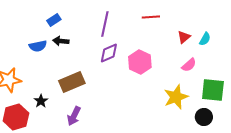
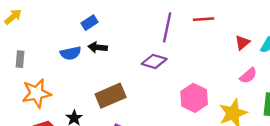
purple line: (105, 24) -> (167, 27), moved
purple diamond: (109, 53) -> (154, 61), turned 40
pink hexagon: (140, 62) -> (194, 98), moved

